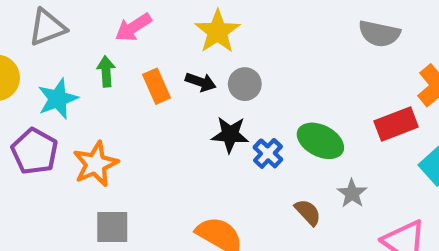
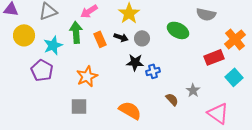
green arrow: (106, 71) -> (76, 32), size x1.5
green ellipse: (320, 141) -> (178, 30), moved
blue cross: (268, 153) -> (153, 71), turned 32
orange star: (96, 164) -> (87, 76), moved

